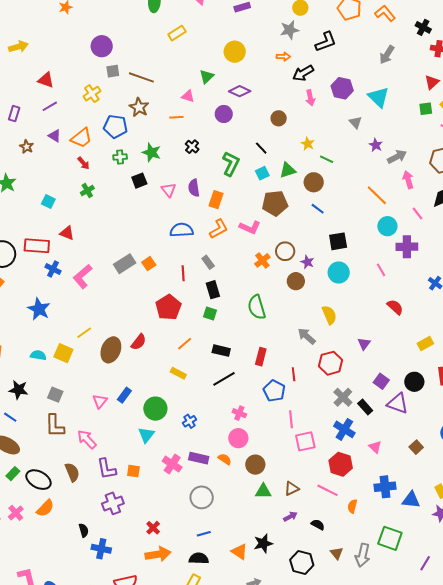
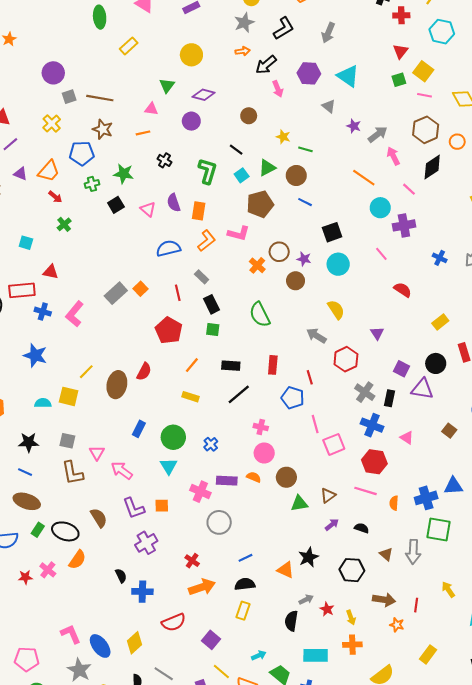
gray arrow: (387, 55) -> (328, 33), moved
pink triangle: (100, 401) -> (97, 453), moved
black rectangle: (365, 407) -> (390, 398), turned 63
pink arrow: (87, 439) -> (122, 470), moved
blue cross: (385, 487) -> (426, 498), moved
gray circle: (202, 497) -> (219, 522), moved

